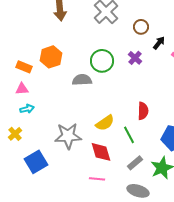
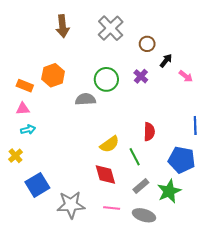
gray star: (68, 136) -> (71, 205), moved
pink line: (97, 179) -> (112, 208), moved

